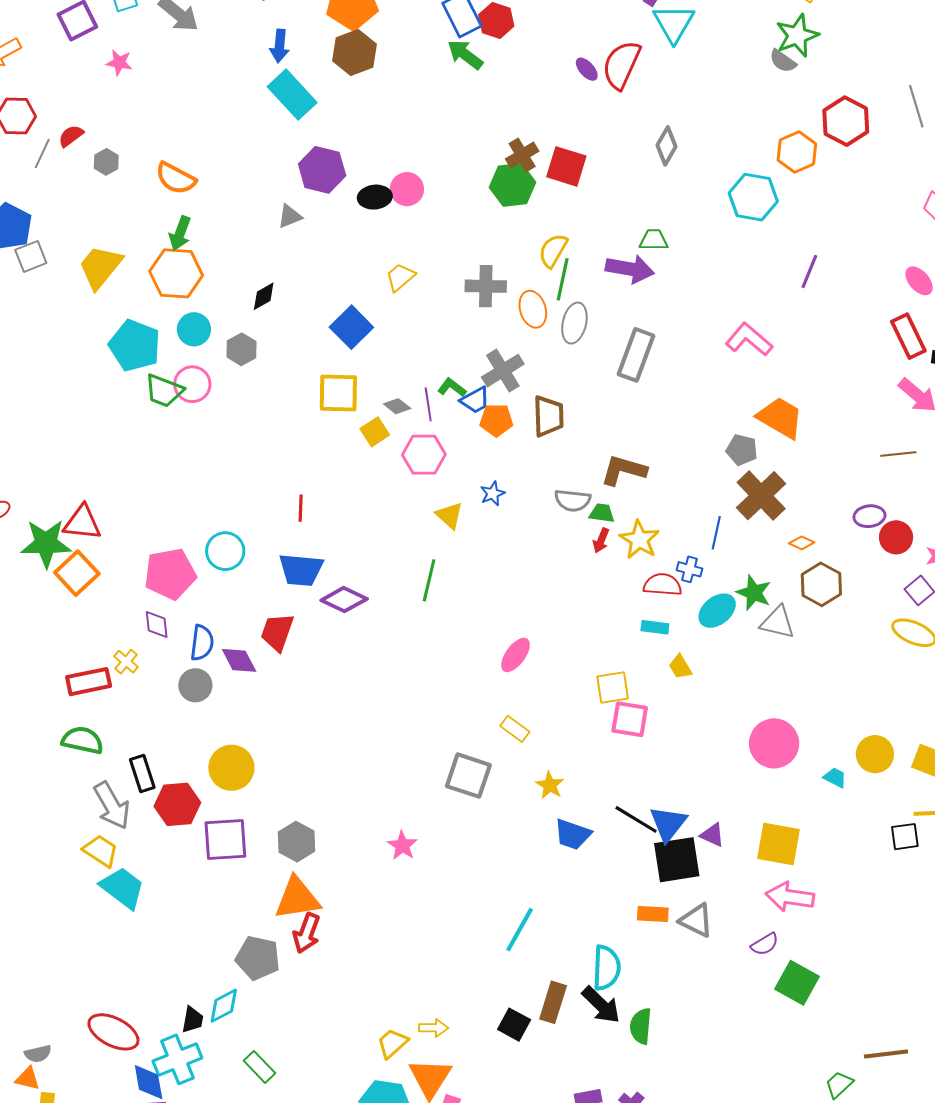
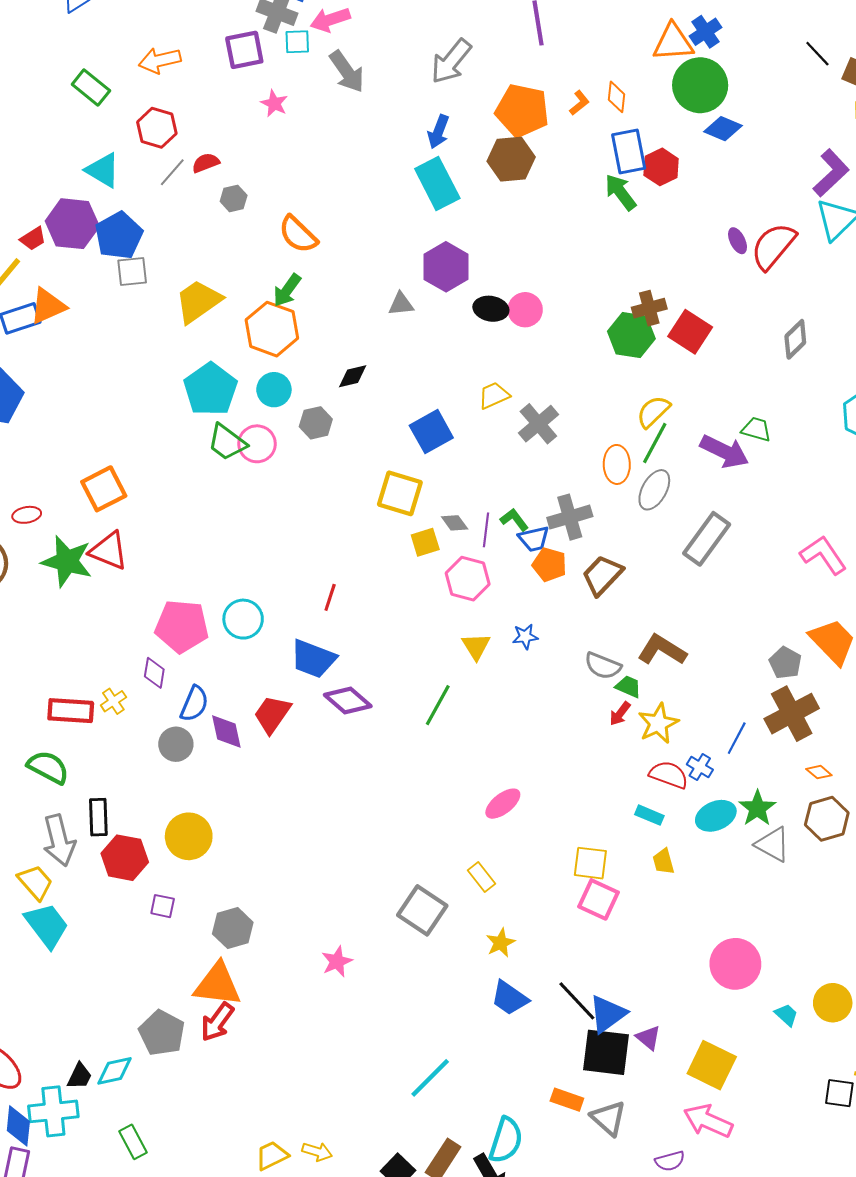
gray cross: (486, 286) -> (538, 424), moved, turned 33
brown trapezoid: (548, 416) -> (602, 575), turned -150
orange square: (77, 573) -> (104, 489), moved
purple square: (225, 840) -> (163, 906), size x0.5

